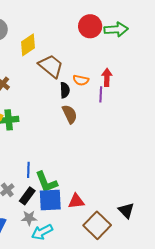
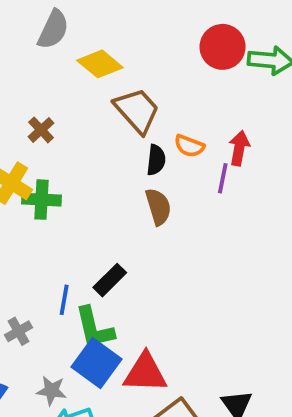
yellow diamond: (28, 45) -> (100, 64), turned 65
black rectangle: (27, 196) -> (110, 280), moved
blue square: (50, 200) -> (96, 363), turned 30
red triangle: (76, 201) -> (145, 373), size x1.4

